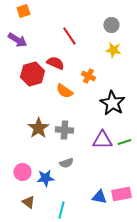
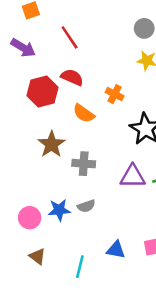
red line: (69, 36) -> (70, 37), moved
brown star: (38, 128) -> (52, 144), moved
blue star: (45, 178) -> (59, 210), moved
blue triangle: (99, 197) -> (116, 250), moved

